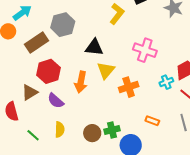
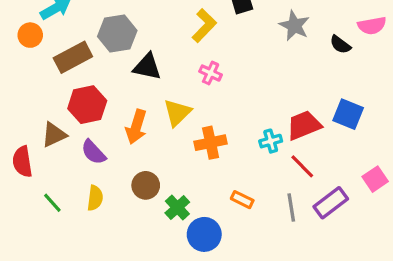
black triangle: (94, 47) -> (147, 67), moved
pink cross: (145, 50) -> (211, 73), moved, size x0.6
green cross: (112, 130) -> (177, 208), turned -35
brown circle: (92, 133) -> (146, 185), moved

